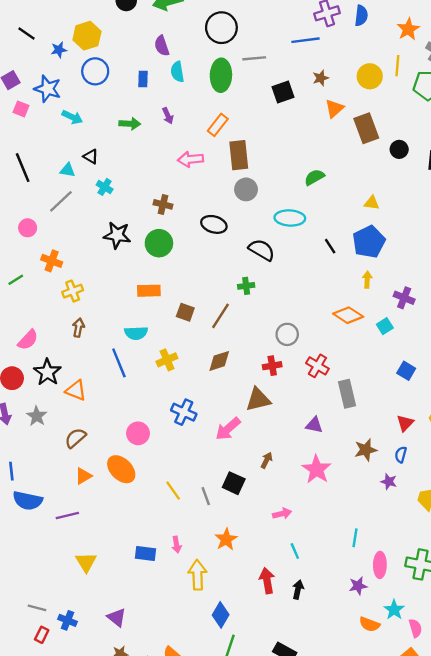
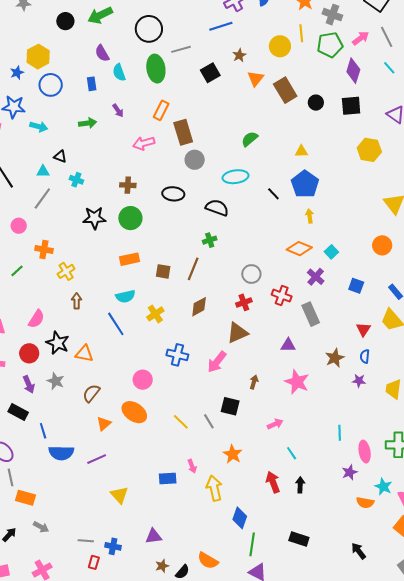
purple cross: (404, 298) -> (316, 277), moved, turned 30
purple triangle: (117, 617) -> (154, 536), turned -36

